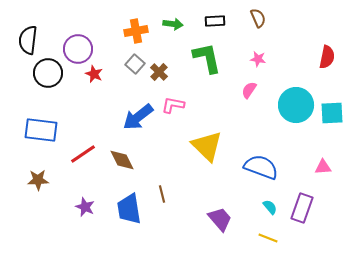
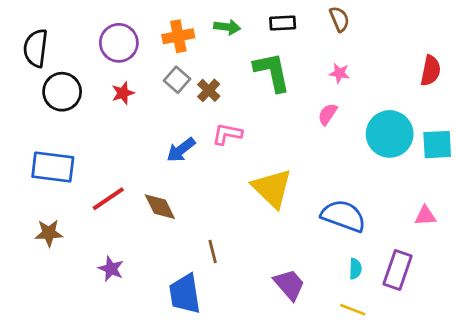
purple circle: (78, 49) -> (119, 43), moved
red star: (94, 74) -> (123, 93), turned 30
blue arrow: (138, 117) -> (181, 150), size x0.7
cyan semicircle: (270, 207) -> (355, 269), turned 42
blue trapezoid: (129, 209) -> (185, 294), moved

